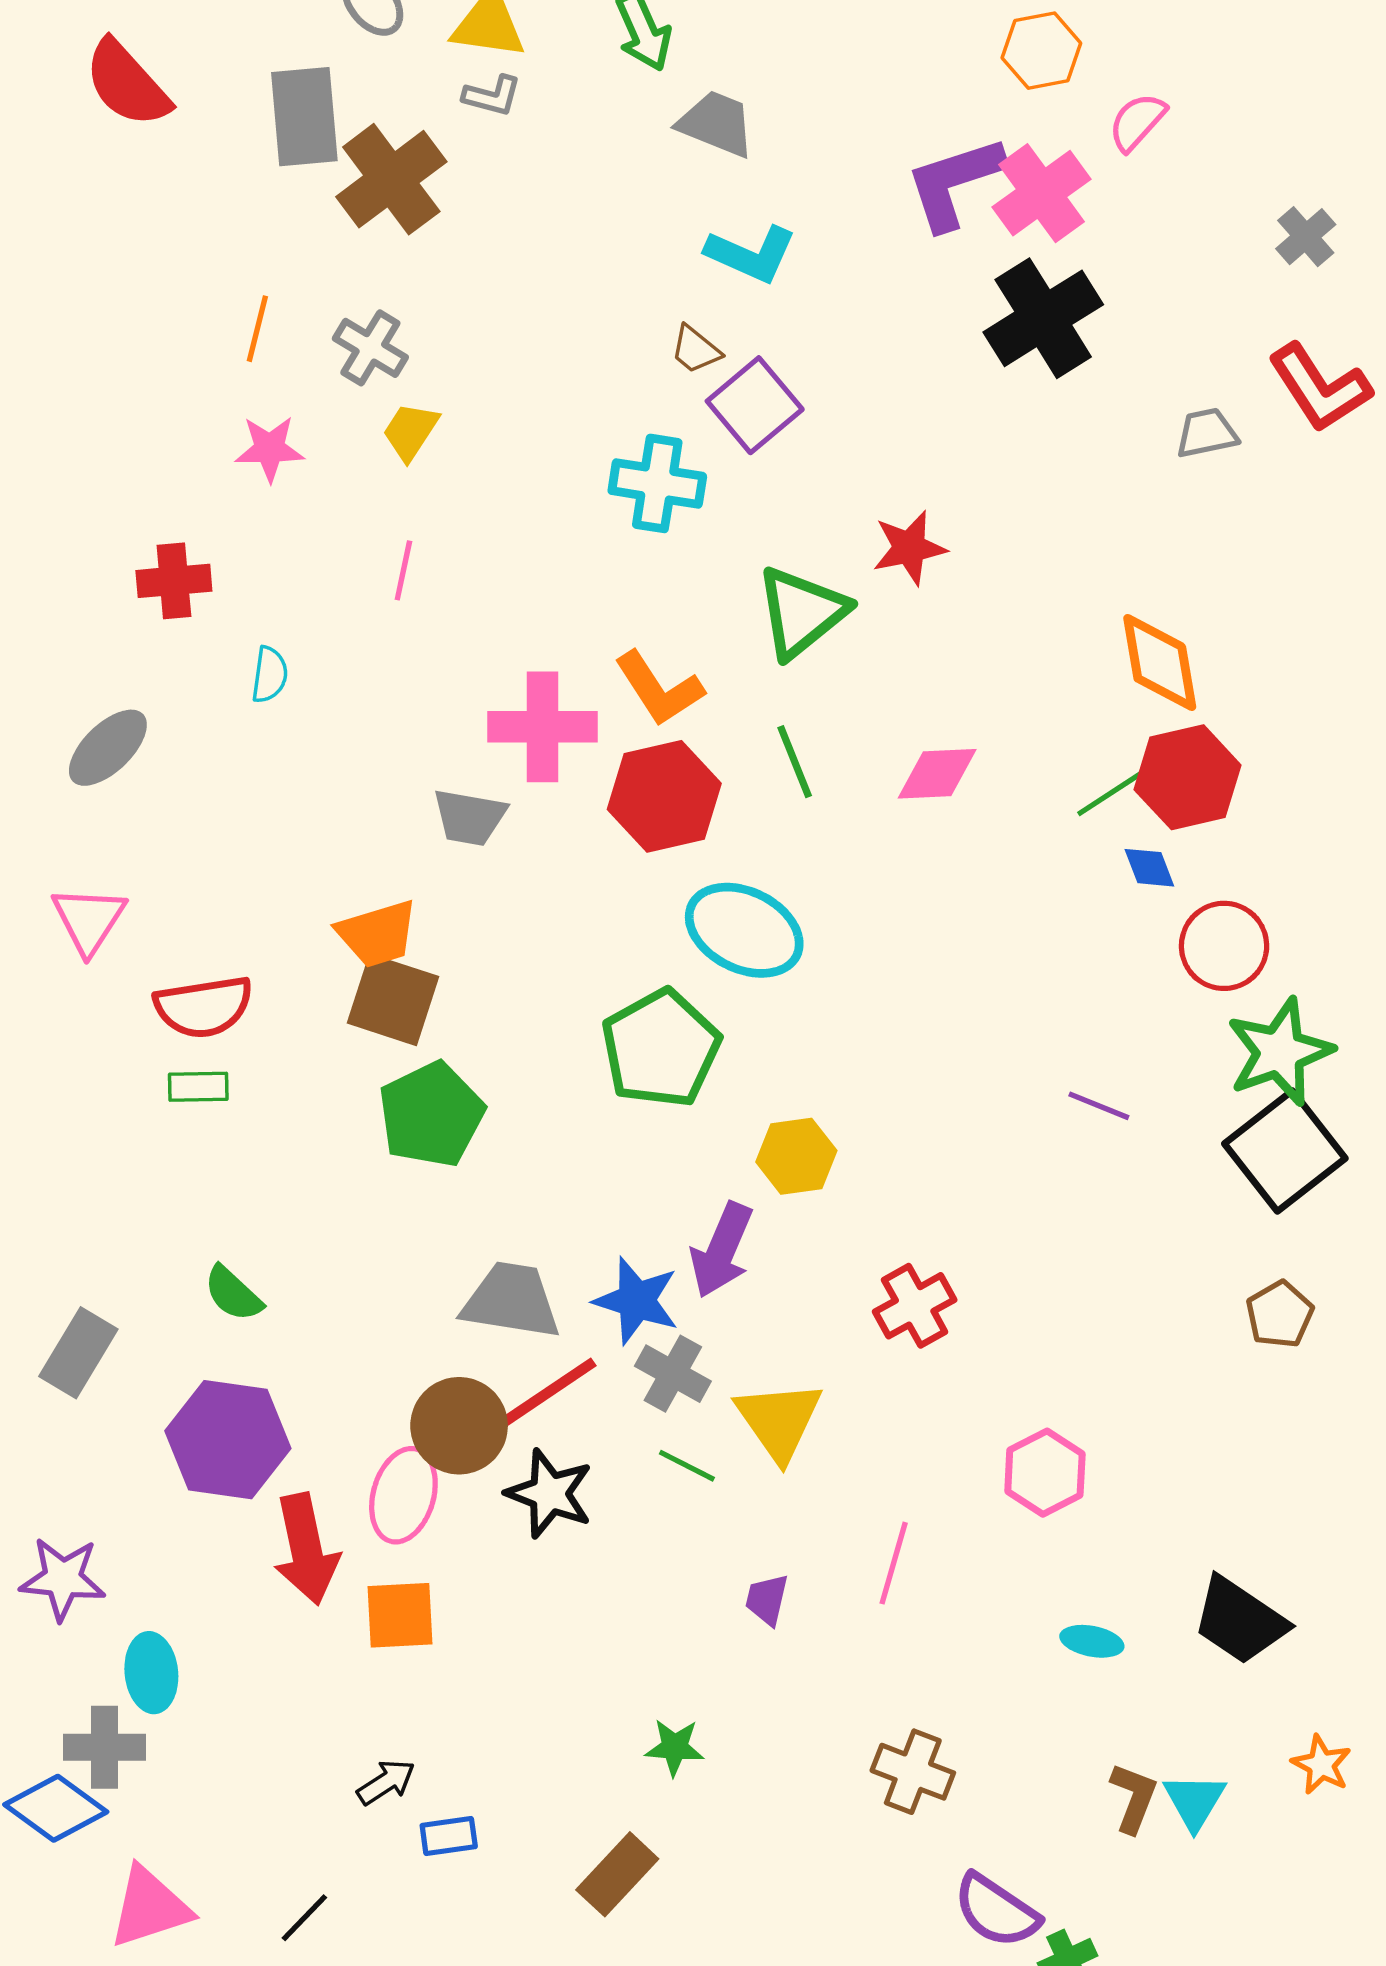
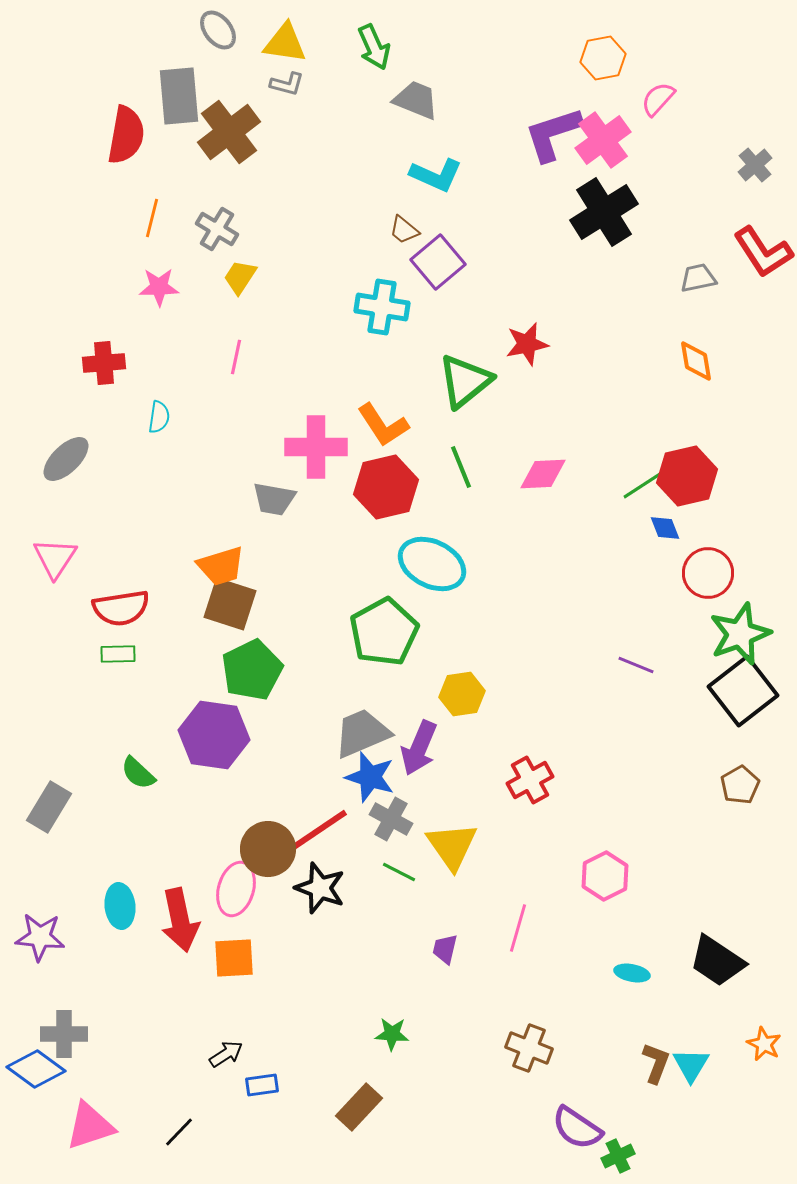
red semicircle: (127, 84) -> (126, 135), moved, turned -128
orange diamond: (1160, 663) -> (696, 361), moved, size x0.7
gray trapezoid: (511, 1301) -> (362, 733), moved, turned -32
purple hexagon: (228, 1440) -> (214, 735), moved
cyan ellipse: (151, 1673) -> (120, 906), moved

